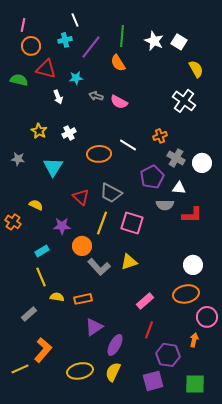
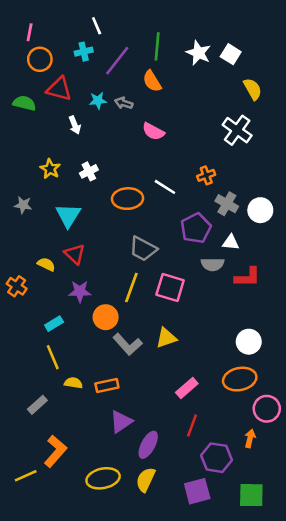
gray arrow: (96, 96) -> (124, 103), moved
red triangle: (81, 197) -> (75, 254), moved

